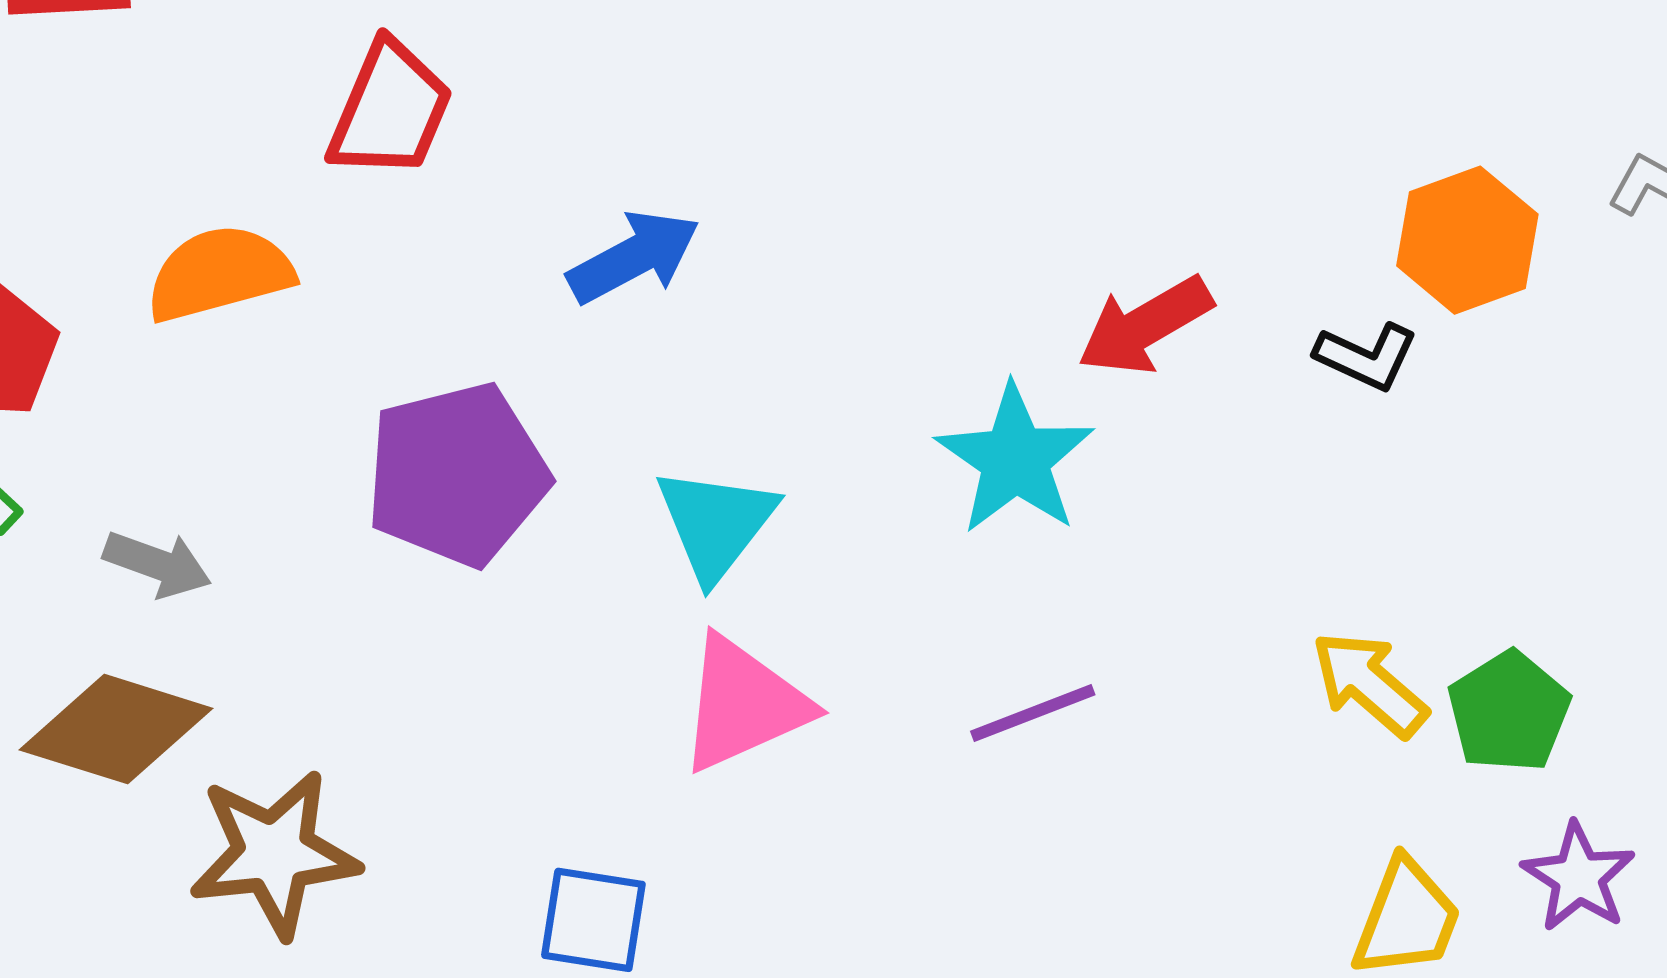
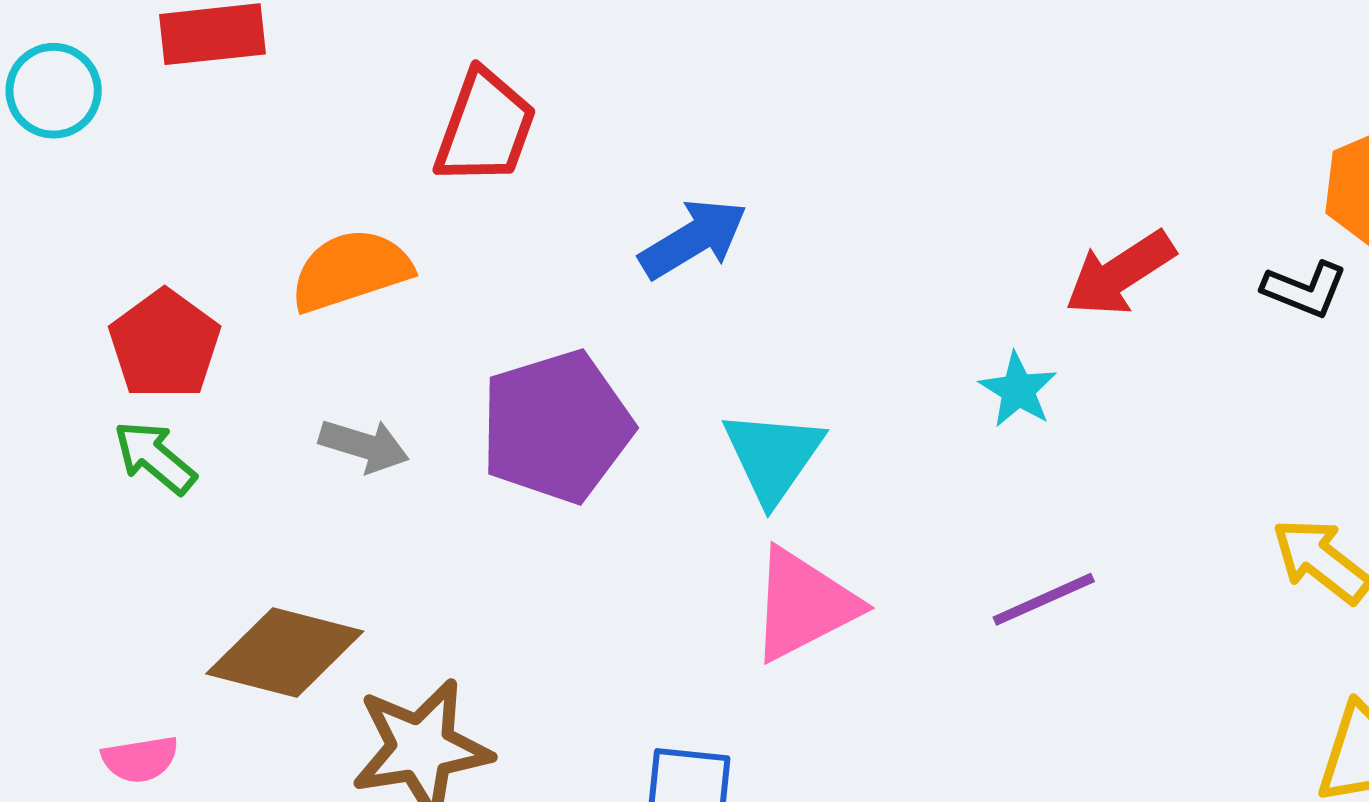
cyan star: (1015, 459) -> (1018, 390), size x0.6
gray arrow: (157, 564) -> (364, 446), moved

